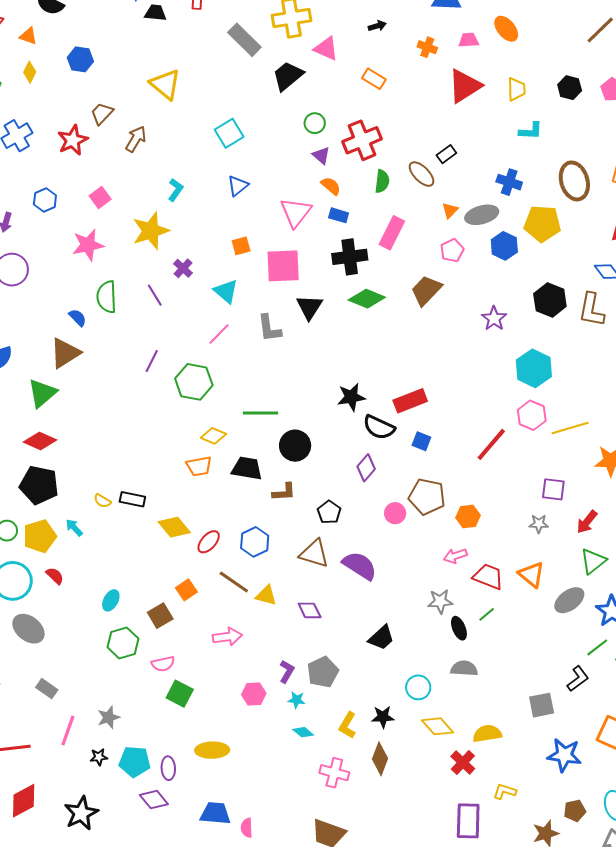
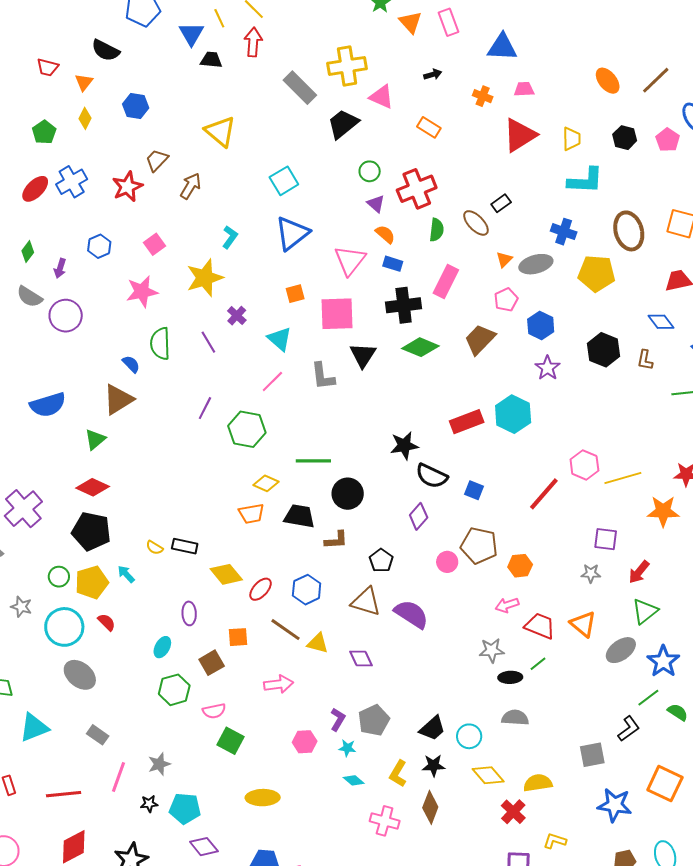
orange ellipse: (506, 29) -> (608, 81), moved
orange triangle: (28, 36) -> (84, 82), turned 48
cyan L-shape: (531, 131) -> (585, 181), size x1.5
blue triangle: (238, 186) -> (292, 233), size x1.6
blue hexagon: (504, 246) -> (541, 325), moved
brown L-shape: (592, 310) -> (645, 360), size x0.6
cyan hexagon: (534, 368) -> (513, 414), moved
green triangle: (42, 393) -> (95, 439), size x0.7
red rectangle: (410, 401) -> (467, 422), moved
orange square: (186, 590) -> (238, 637), turned 30
black ellipse: (459, 628) -> (510, 677), turned -70
black trapezoid: (381, 638) -> (432, 728), moved
purple ellipse: (168, 768) -> (189, 613), moved

